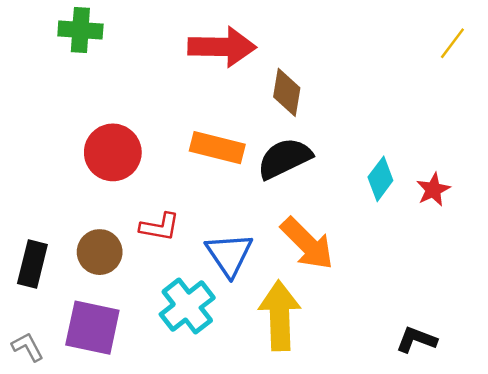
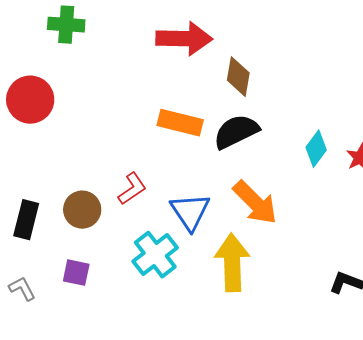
red circle: (113, 152) -> (30, 100), moved
red L-shape: (160, 227) -> (132, 189), turned -44
purple square: (92, 328) -> (76, 273), size x0.6

